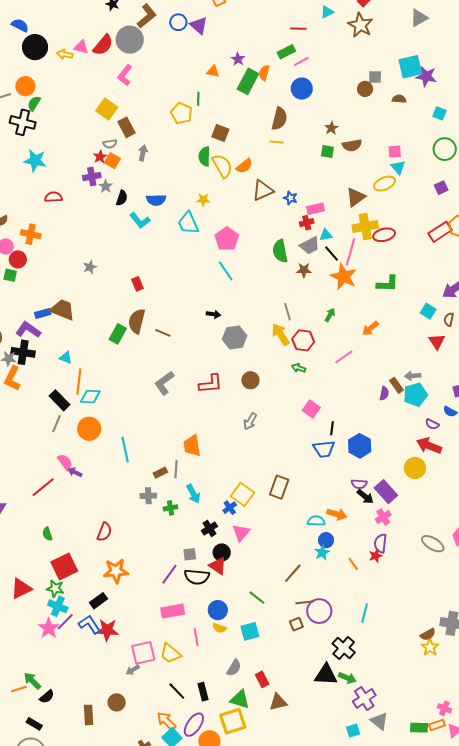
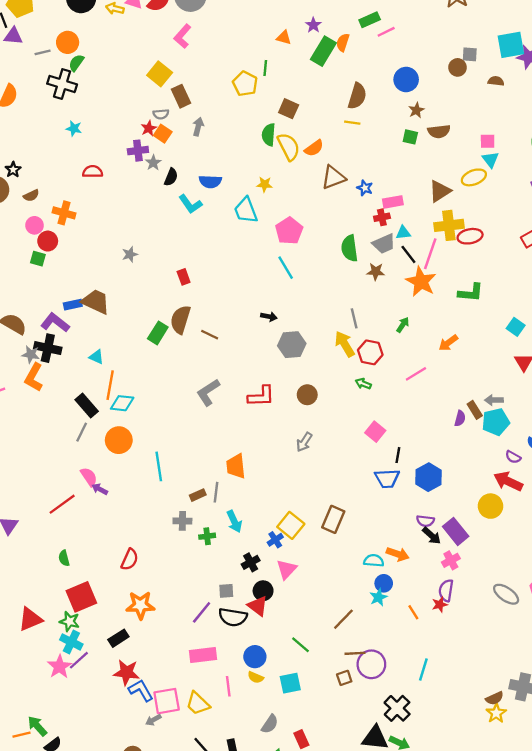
blue circle: (302, 89) -> (406, 79), moved
cyan star: (35, 161) -> (74, 128), size x0.6
blue L-shape: (90, 625) -> (141, 690), moved

